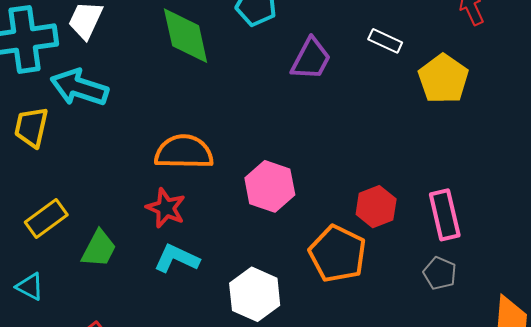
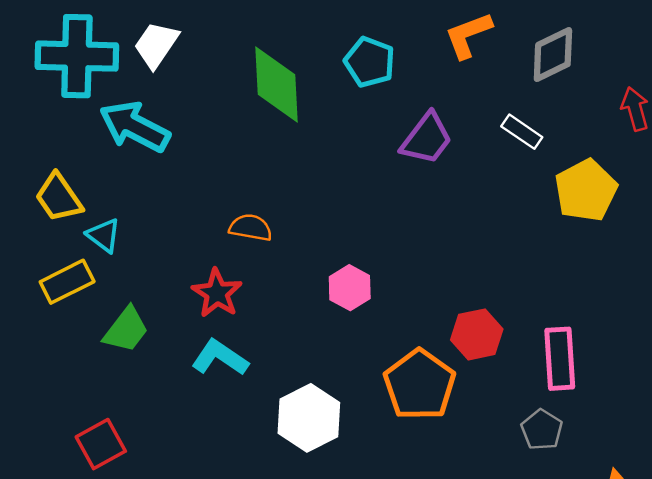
yellow trapezoid: (31, 127) -> (59, 198), moved, turned -57
orange semicircle: (184, 152) -> (251, 228), size x0.6
pink hexagon: (270, 186) -> (350, 288), size x0.7
cyan triangle: (30, 286) -> (104, 235), moved

